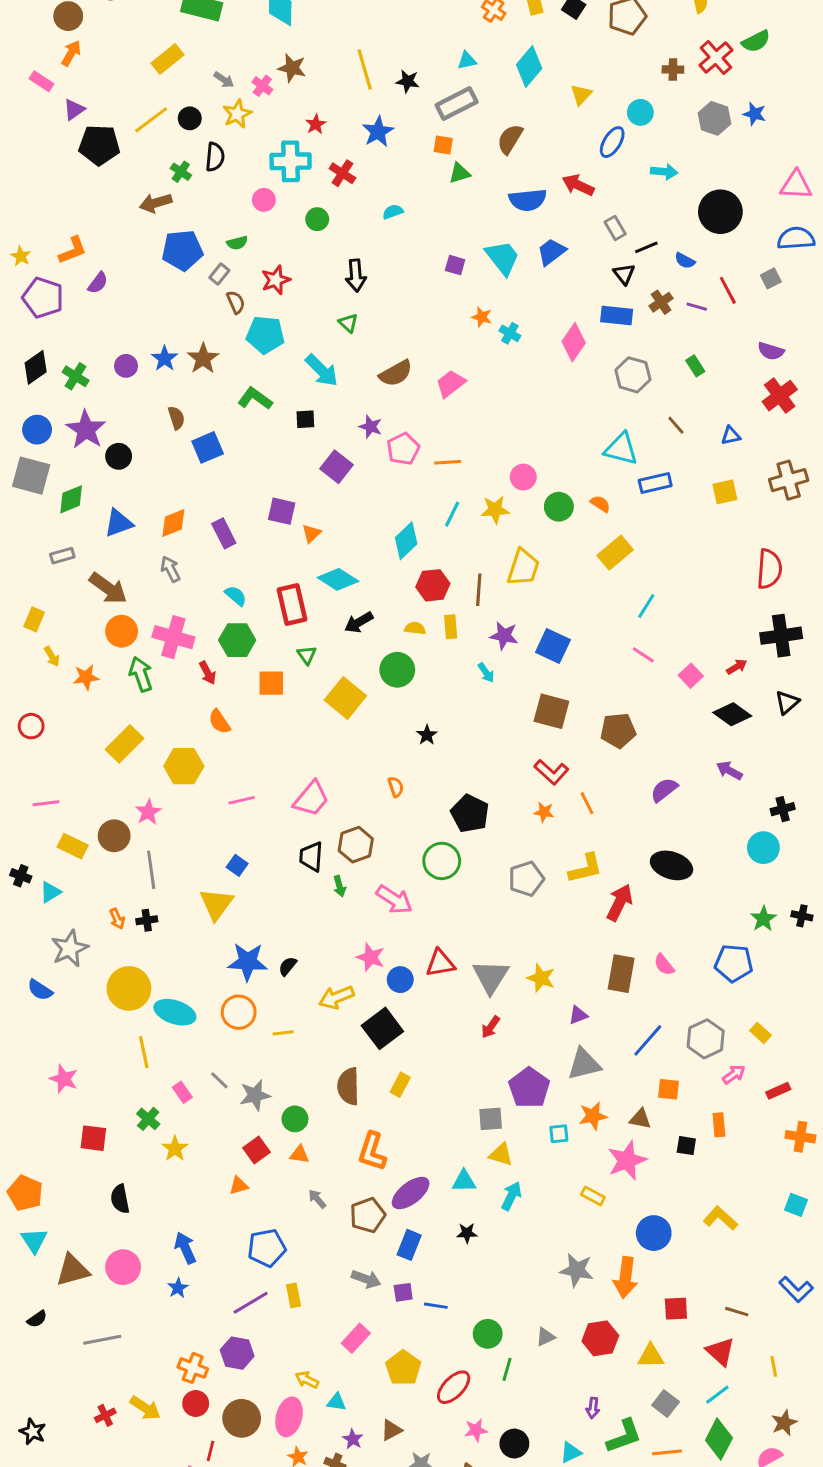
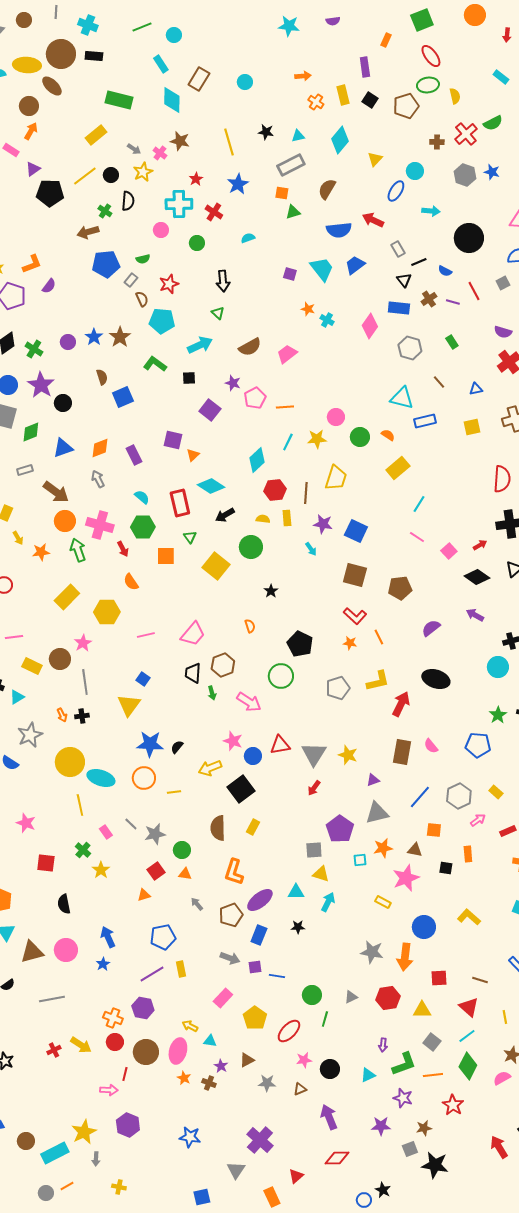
black star: (408, 81) -> (266, 132), moved
cyan arrow: (322, 370) -> (200, 345), turned -70

